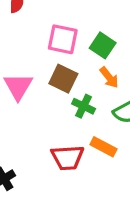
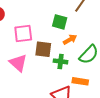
pink square: (63, 39) -> (23, 33), moved
orange arrow: (109, 77) -> (70, 39), turned -64

